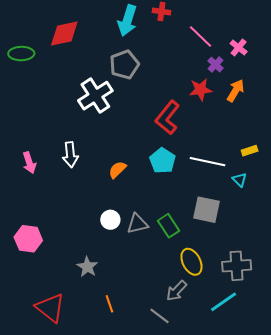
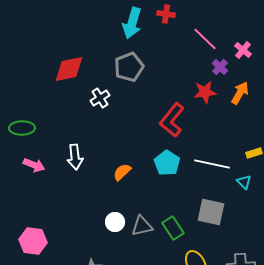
red diamond: (64, 33) -> (69, 69), moved
green ellipse: (21, 54) -> (22, 128), moved
white cross: (95, 96) -> (100, 98), size x0.6
pink arrow: (29, 163) -> (34, 165), turned -50

